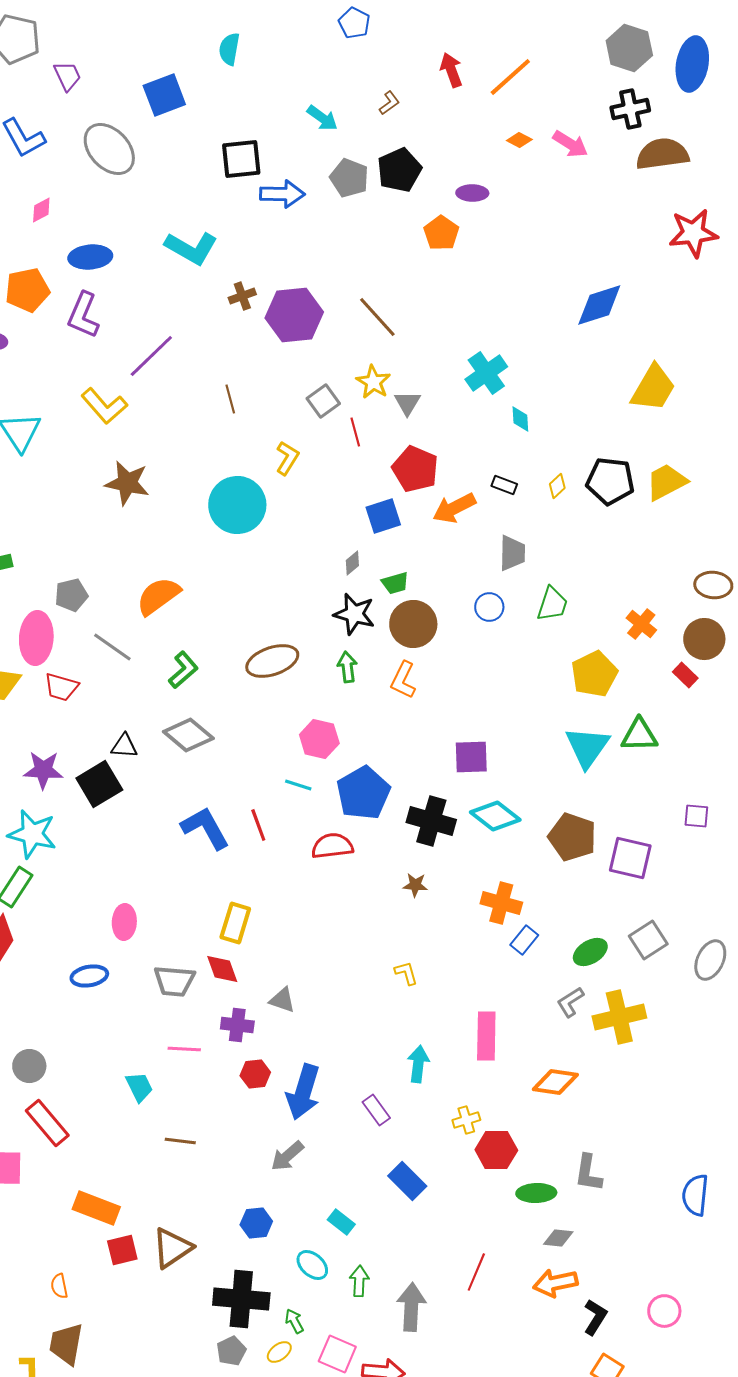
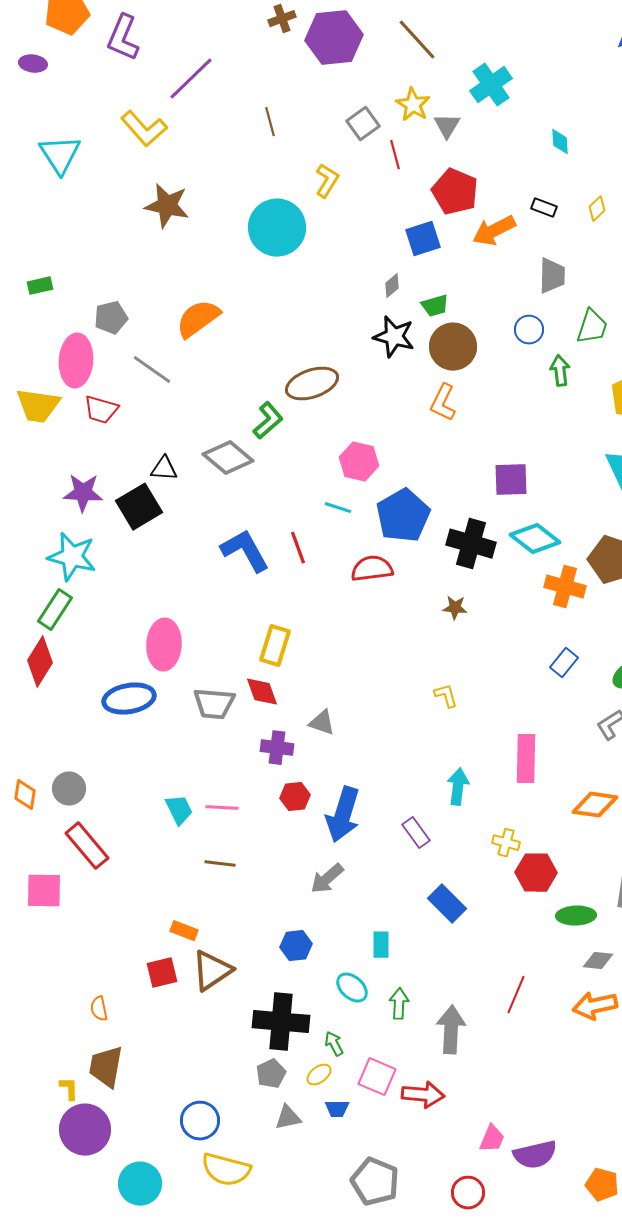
cyan cross: (486, 373) -> (491, 85), moved
green arrow: (347, 667) -> (560, 371), moved
green L-shape: (183, 670) -> (268, 421), moved
orange cross: (501, 903) -> (565, 587), moved
pink ellipse: (124, 922) -> (164, 645), size x1.4
blue ellipse: (89, 976) -> (129, 699), size x1.4
pink line: (184, 1049) -> (222, 808), moved
yellow cross: (466, 1120) -> (506, 843), turned 32
orange rectangle: (96, 1208) -> (184, 931), moved, size x0.6
cyan rectangle: (341, 1222) -> (381, 945), turned 52

